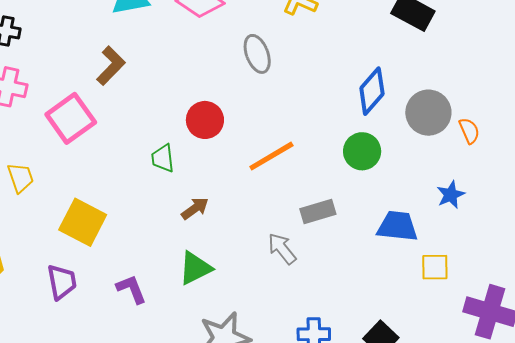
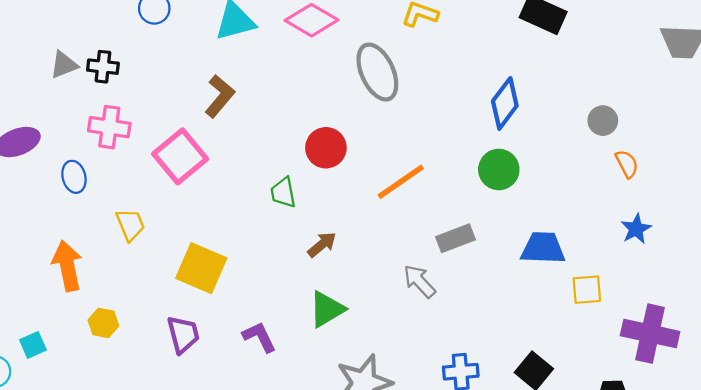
gray ellipse: (257, 54) -> (377, 72), size x1.4
gray circle: (428, 113) -> (603, 121), moved, size x0.6
orange semicircle: (469, 131) -> (627, 164), moved
blue star: (451, 195) -> (636, 229), moved

